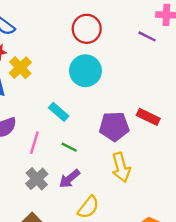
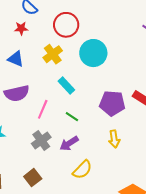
red circle: (87, 29) -> (66, 25), moved
yellow cross: (20, 68) -> (53, 54), moved
yellow arrow: (121, 167) -> (114, 139), size x0.7

